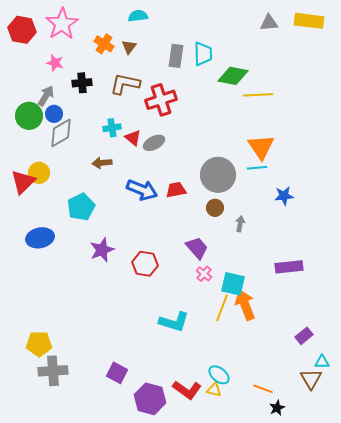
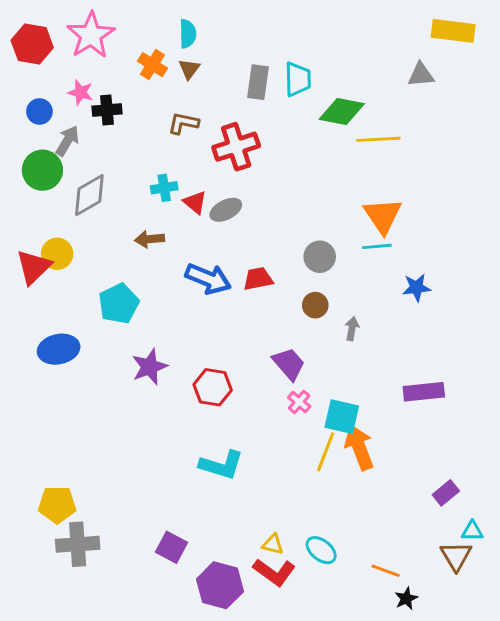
cyan semicircle: (138, 16) -> (188, 34), moved, turned 96
gray triangle: (269, 23) -> (421, 75), moved
black cross: (82, 83) -> (107, 110), moved
brown L-shape: (125, 84) -> (183, 123), size x0.7
blue circle: (54, 114) -> (39, 111), moved
gray circle: (218, 175) -> (320, 257), size x0.6
cyan L-shape: (174, 322) -> (221, 465), moved
yellow triangle: (214, 390) -> (273, 544), moved

